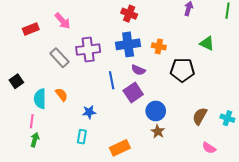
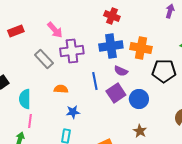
pink arrow: (62, 21) -> (55, 30), moved
orange cross: (159, 46) -> (141, 48), size x1.5
orange semicircle: (61, 95) -> (61, 89), moved, turned -48
blue circle: (156, 111) -> (139, 99), moved
pink line: (32, 121) -> (30, 121), moved

